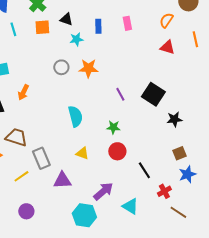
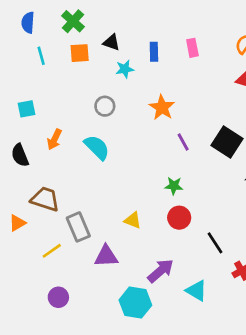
orange star: (88, 68) -> (162, 107), moved, turned 30
cyan semicircle: (75, 116) -> (97, 147), moved, turned -30

